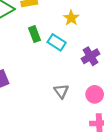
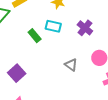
green rectangle: (35, 34) -> (35, 36), moved

